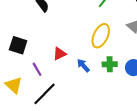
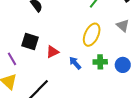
black square: (18, 45) -> (30, 42), moved
purple line: (37, 69) -> (12, 59), moved

